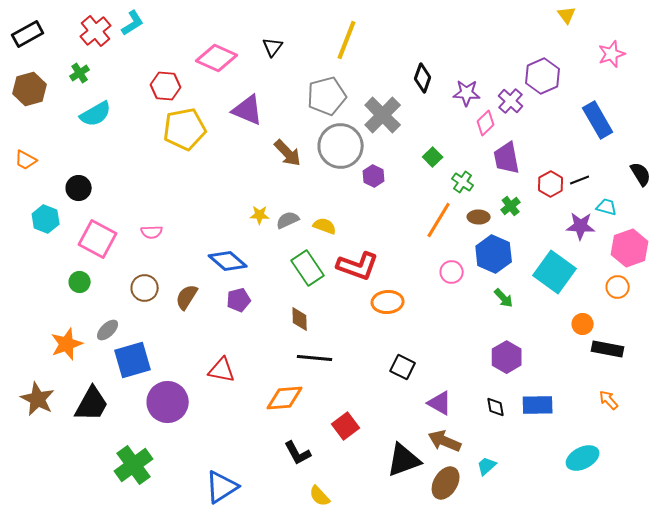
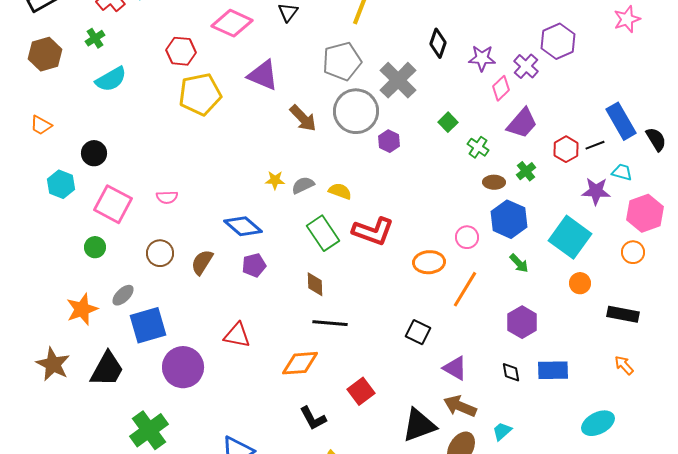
blue rectangle: (598, 120) -> (621, 121), moved
purple trapezoid: (507, 158) -> (522, 123), turned -128
orange line: (439, 220) -> (465, 289), moved
orange ellipse: (388, 302) -> (429, 262), moved
orange circle: (583, 324) -> (580, 283), moved

